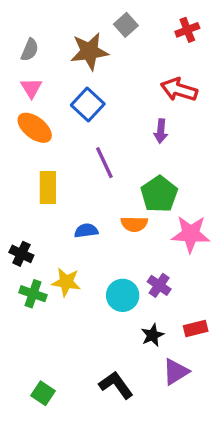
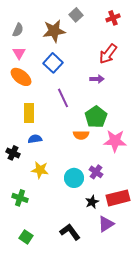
red arrow: (179, 90) -> (108, 54), turned -70
purple arrow: (161, 131) -> (97, 79), turned -96
blue semicircle: (86, 231) -> (35, 139), moved
green cross: (33, 294) -> (20, 198), moved
red rectangle: (196, 329) -> (118, 198), size x1.6

